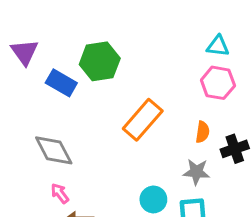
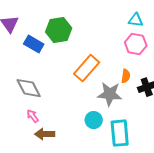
gray star: (196, 172) -> (110, 94), moved, size x1.4

